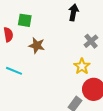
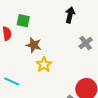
yellow star: (82, 66) -> (44, 65), moved
cyan line: (14, 71) -> (12, 81), moved

